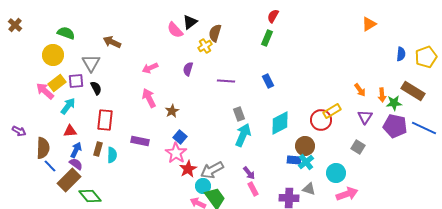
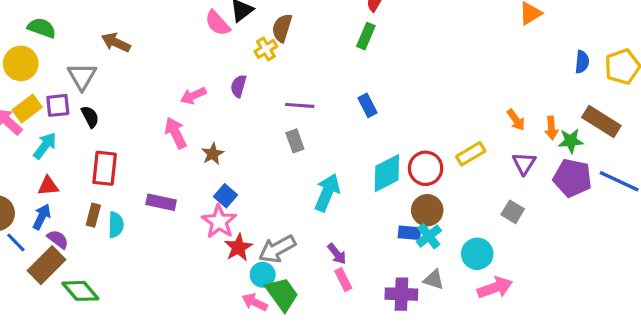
pink arrow: (150, 68) -> (193, 96), moved
gray rectangle: (239, 114) -> (295, 141), moved
red circle: (321, 120) -> (426, 168), moved
blue arrow: (76, 150) -> (42, 217), moved

